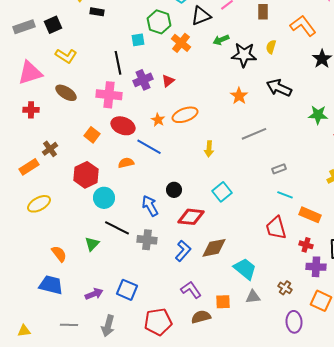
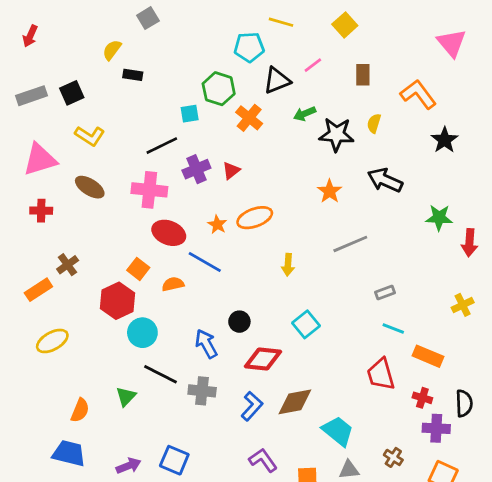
black line: (118, 63) -> (162, 146), turned 75
orange square: (92, 135) -> (138, 269), moved
orange semicircle: (59, 254) -> (80, 410), turned 60

